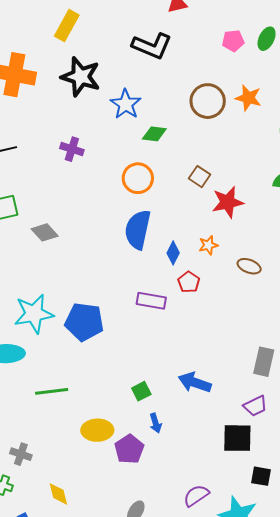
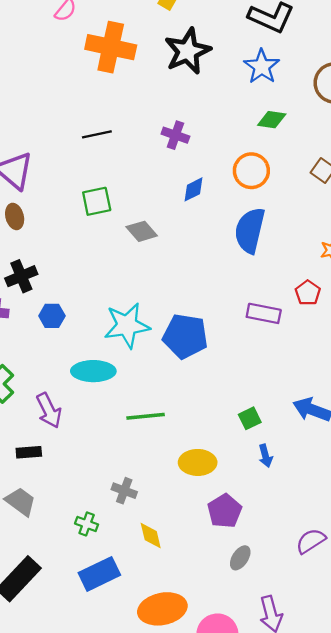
black star: (81, 77) -> (188, 51), turned 30
blue star: (126, 104) -> (262, 67), moved
blue diamond: (173, 253) -> (193, 189), moved, turned 35
purple pentagon: (129, 449) -> (225, 511), moved
gray cross: (21, 454) -> (124, 491), moved

